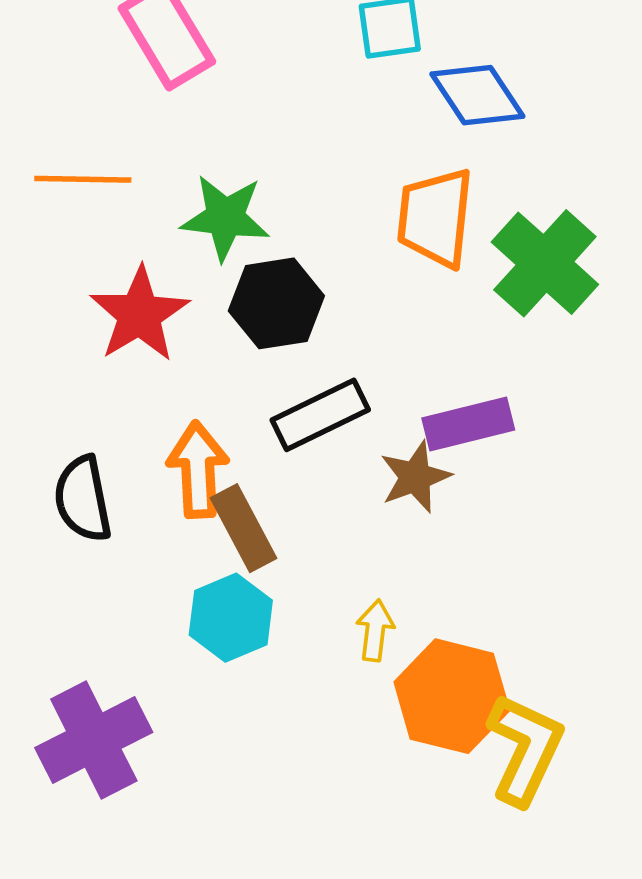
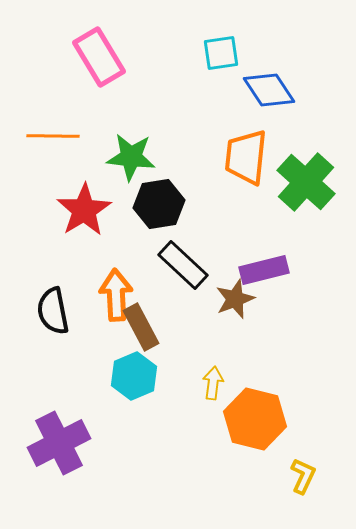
black rectangle: (320, 415) -> (183, 265), turned 69
yellow L-shape: (525, 749) -> (303, 476), moved, size x0.6

